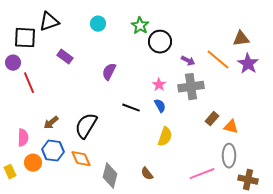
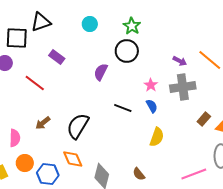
black circle: (160, 42) -> (127, 51), moved
red line: (29, 83) -> (35, 83), moved, turned -30
blue hexagon: (53, 151) -> (48, 174), moved

